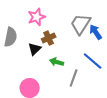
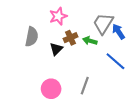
green arrow: (57, 62) -> (90, 41), moved
gray line: (74, 78) -> (85, 86), moved

